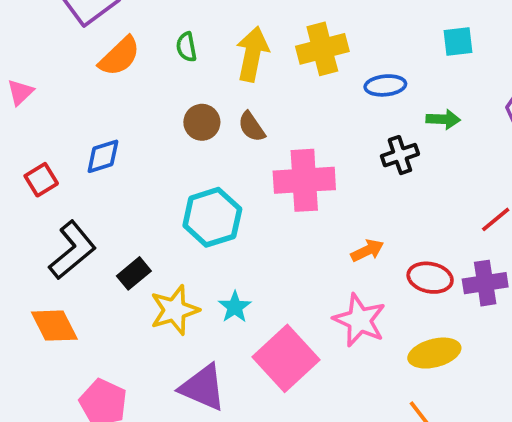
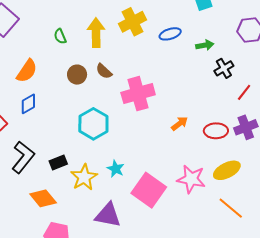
orange semicircle: (119, 56) -> (27, 71), moved
black cross: (400, 155) -> (224, 68), moved
black rectangle: (134, 273) -> (58, 163), turned 30
pink star: (360, 320) -> (191, 179), moved
orange diamond: (54, 326) -> (43, 198), moved

